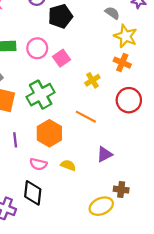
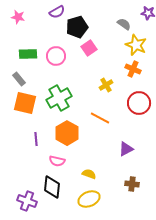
pink square: (61, 58) -> (89, 48), moved
purple triangle: (105, 154) -> (126, 149), moved
yellow semicircle: (68, 165) -> (89, 174), moved
yellow ellipse: (101, 206) -> (89, 199), moved

